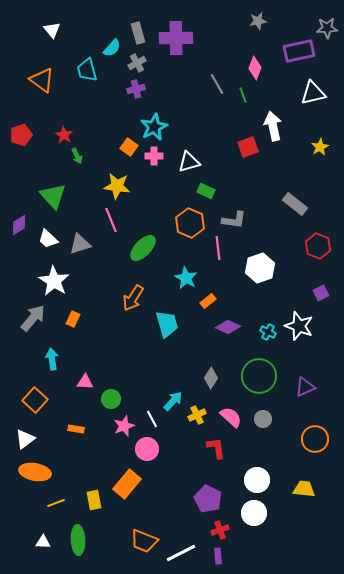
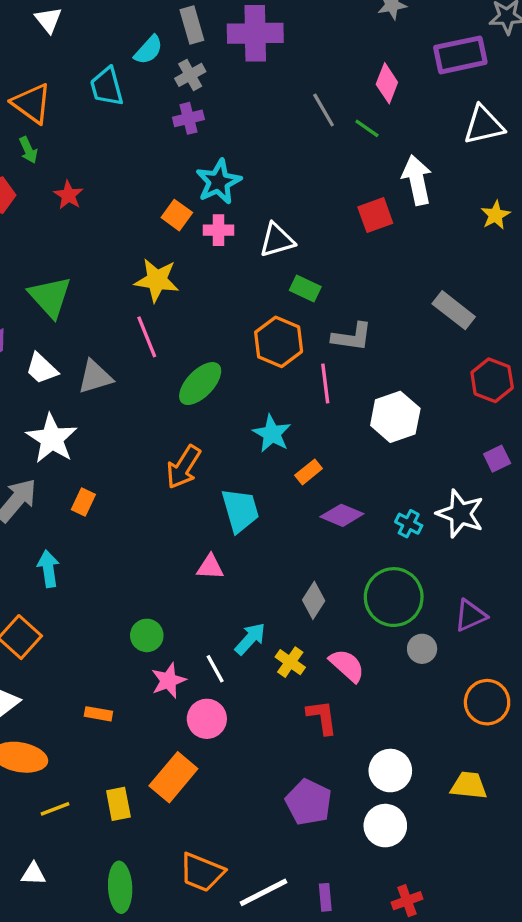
green line: (243, 95) -> (367, 128), turned -35
green arrow: (77, 156) -> (28, 150), moved
pink triangle: (85, 382) -> (210, 567), moved
yellow cross: (197, 415) -> (290, 662), turned -30
gray circle: (263, 419) -> (422, 649), moved
orange rectangle: (76, 429) -> (98, 714), moved
red cross: (220, 530) -> (407, 901), moved
green ellipse: (78, 540) -> (120, 887), moved

